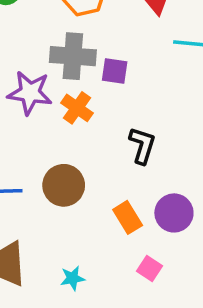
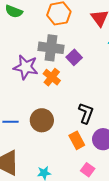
purple square: (115, 71) -> (74, 57), turned 35
black L-shape: (142, 145) -> (86, 113), moved

